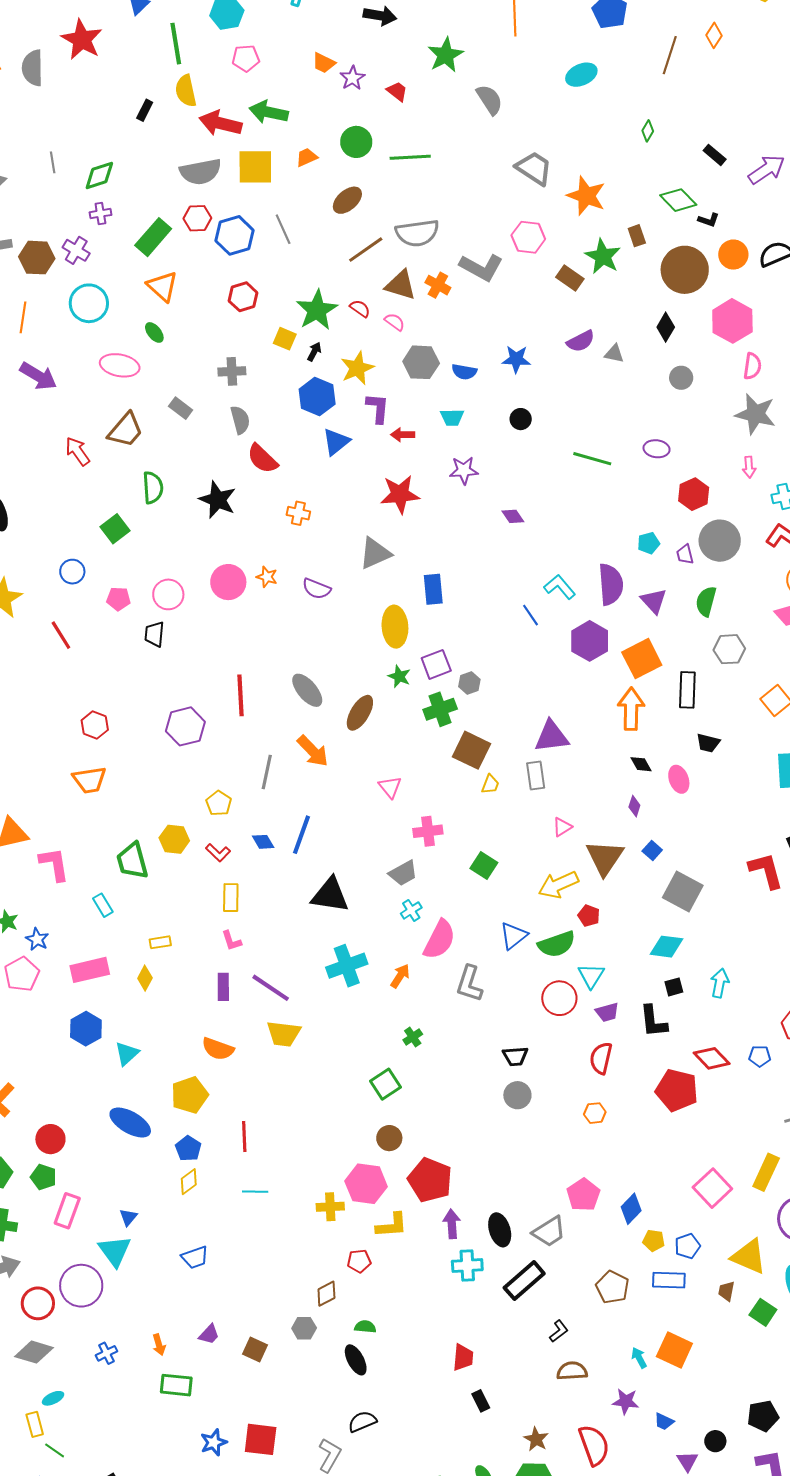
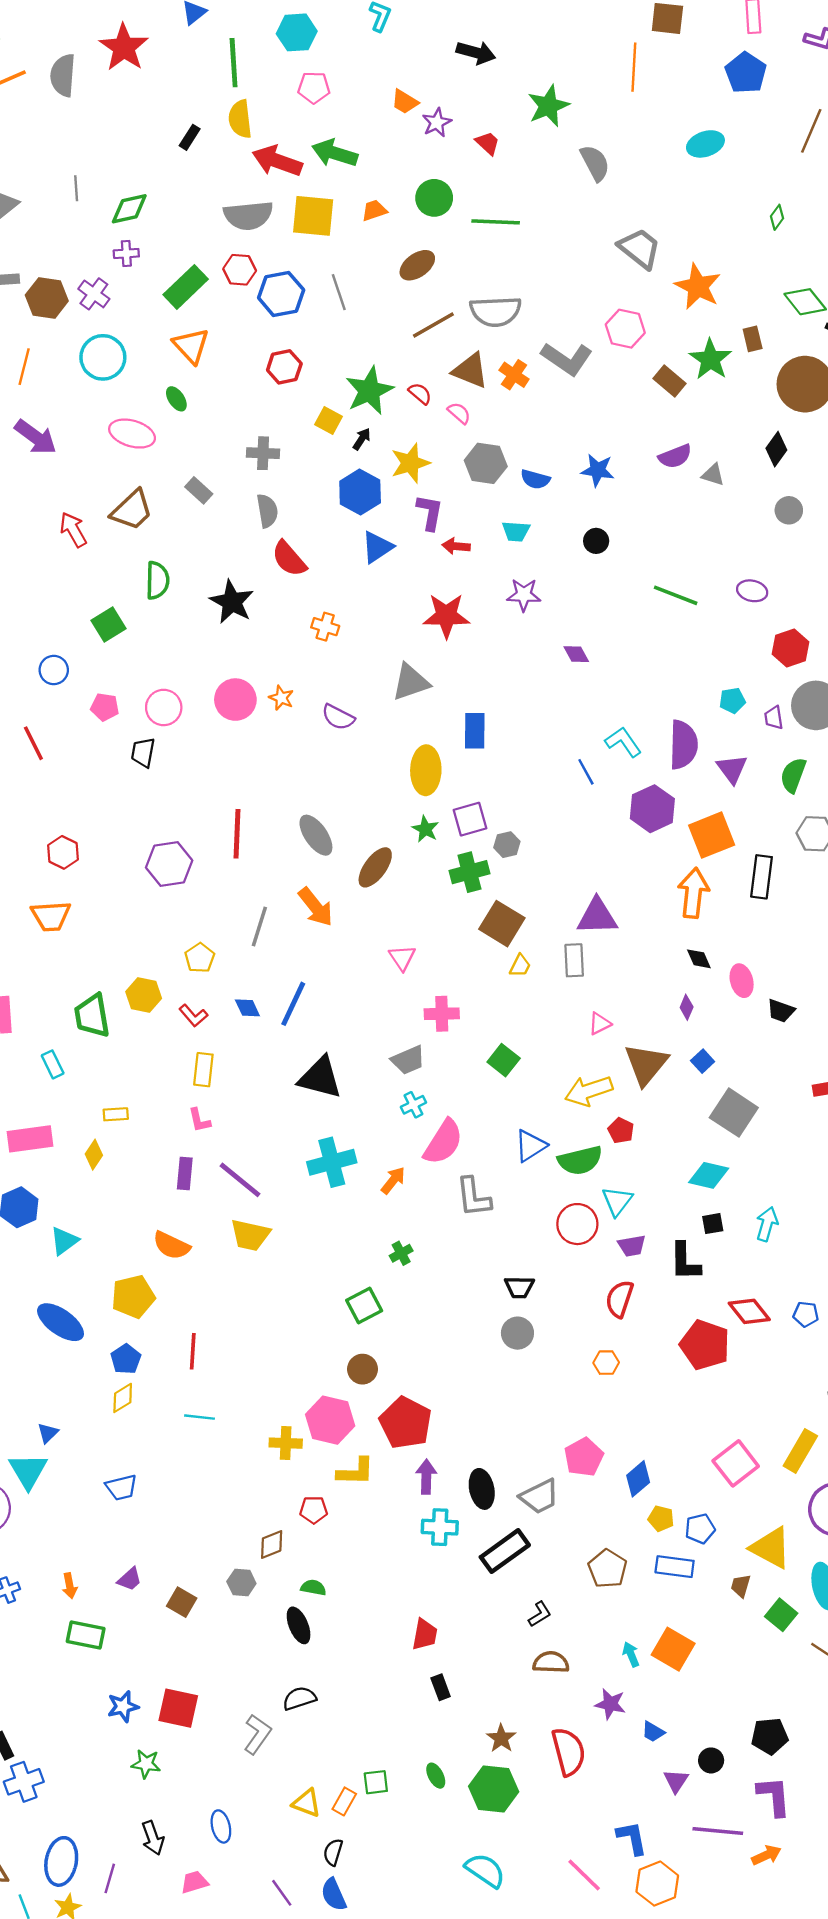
black trapezoid: (708, 743) -> (781, 1011), moved
gray L-shape: (469, 984) -> (473, 1197), turned -30

